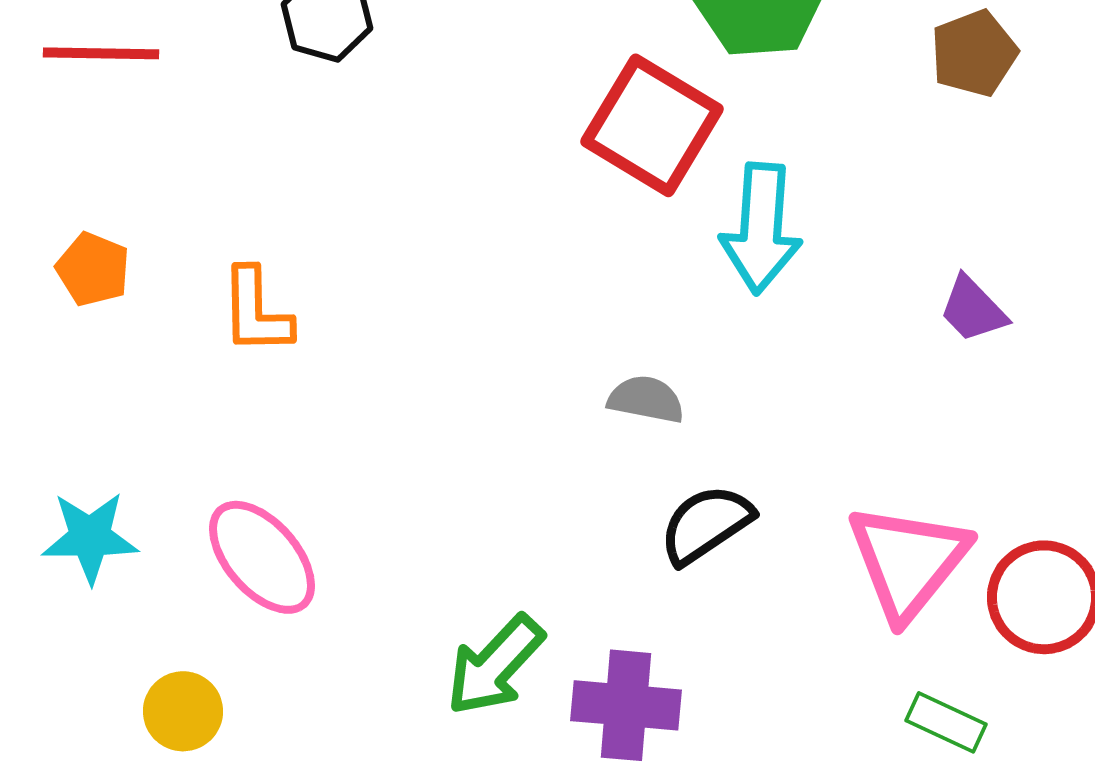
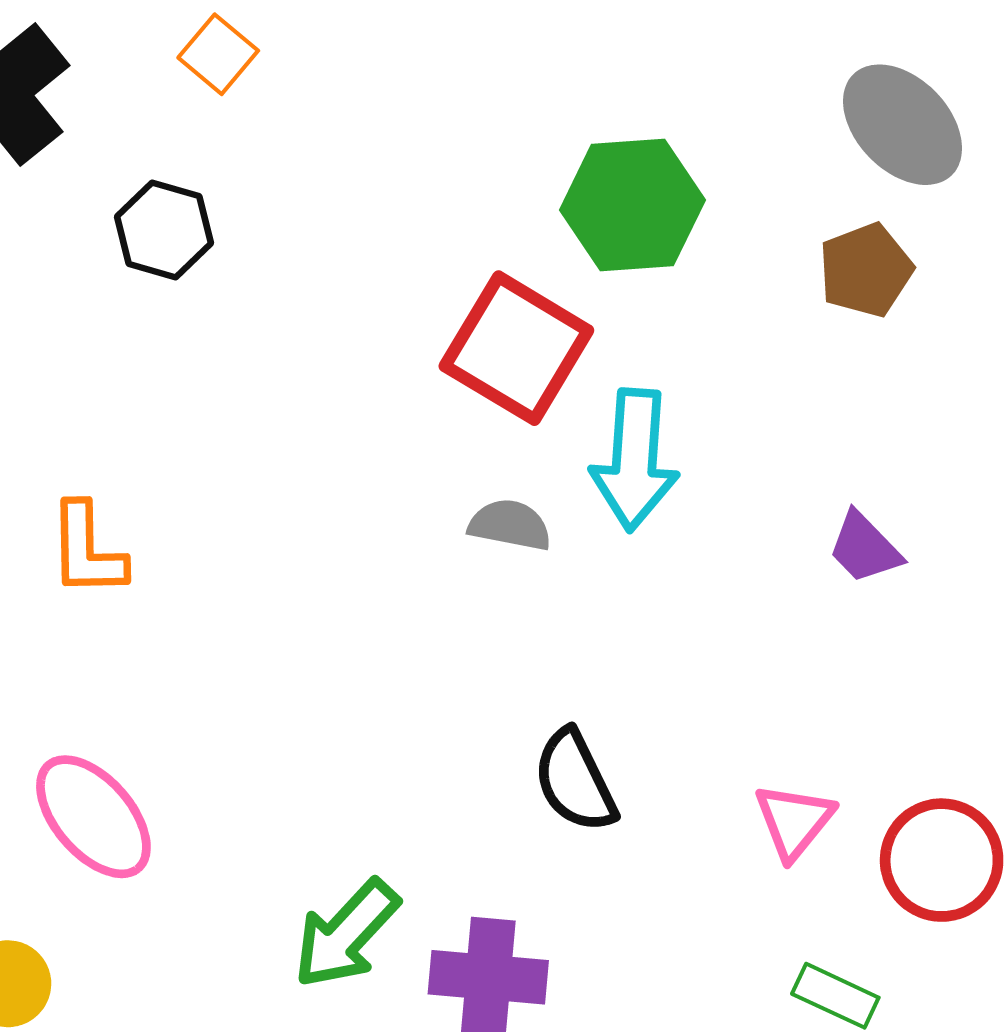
gray semicircle: (646, 399) -> (510, 525), moved
black semicircle: (706, 524) -> (575, 781), turned -82
pink triangle: (908, 561) -> (794, 821), size x0.6

